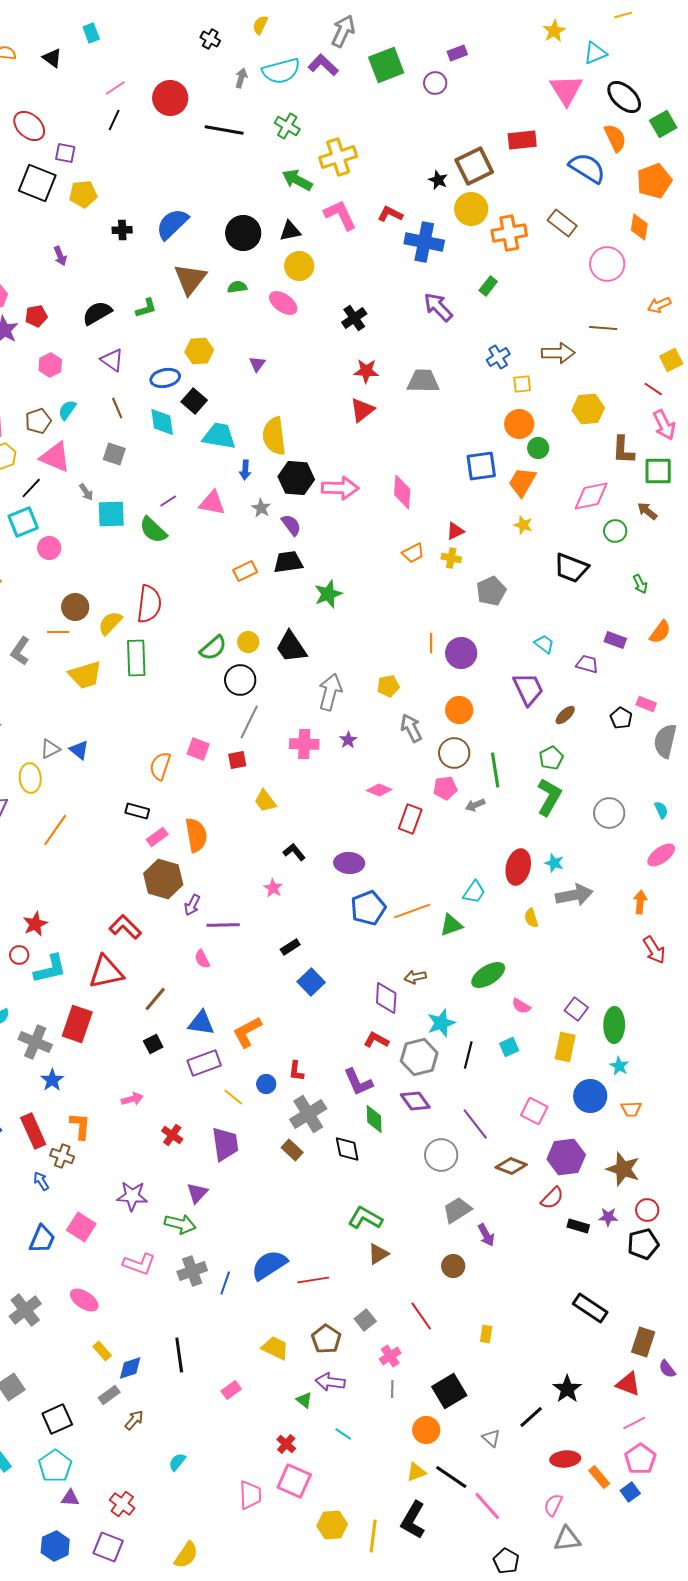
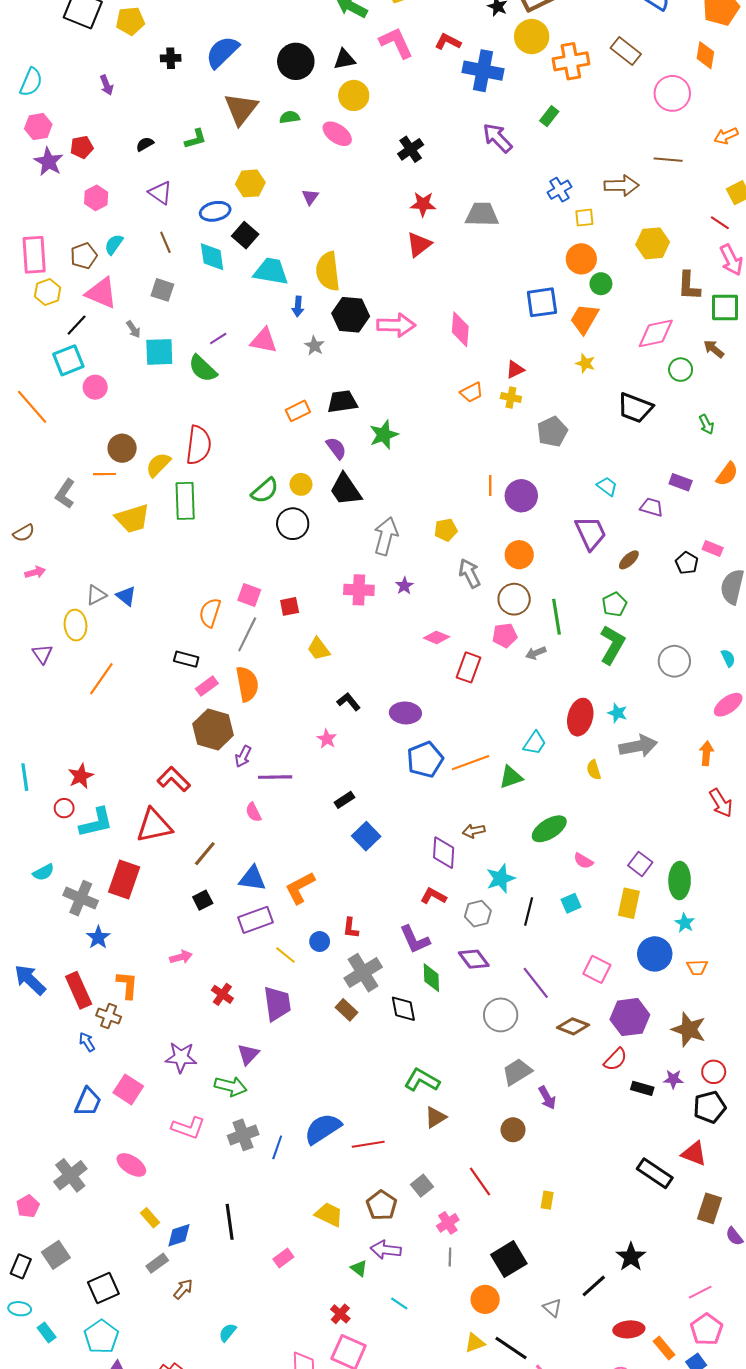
black semicircle: (97, 313) -> (145, 144), size x0.6
purple semicircle: (291, 525) -> (336, 448), moved
gray line: (249, 722) -> (247, 634), moved
gray hexagon: (419, 1057) -> (478, 914), size x0.7
red triangle: (628, 1384) -> (694, 1154), moved

